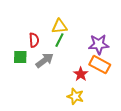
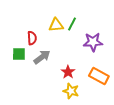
green line: (59, 40) -> (72, 24), moved
orange rectangle: (100, 65) -> (99, 76), moved
red star: (81, 74) -> (68, 72), moved

